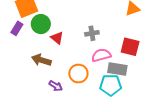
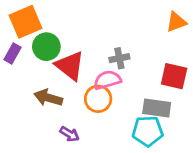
red triangle: (57, 38) -> (70, 66), size x1.6
pink semicircle: (101, 55) -> (107, 80), moved
orange circle: (78, 74) -> (98, 99), moved

